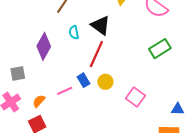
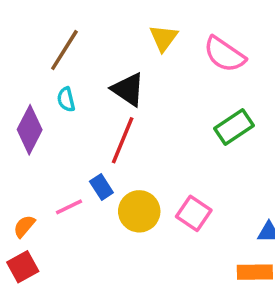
cyan semicircle: (74, 32) -> (66, 99), moved
yellow circle: (105, 82) -> (139, 211), moved, size x1.5

